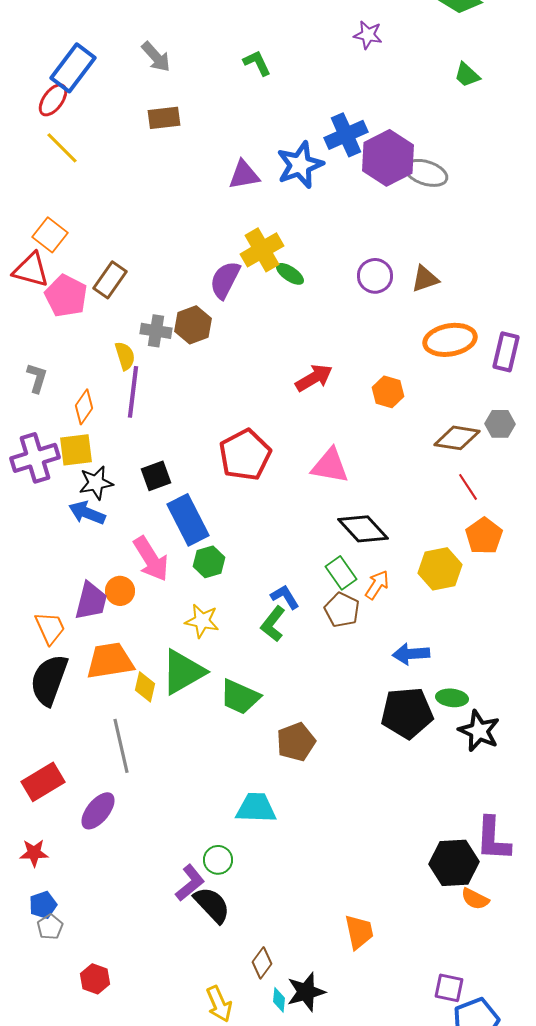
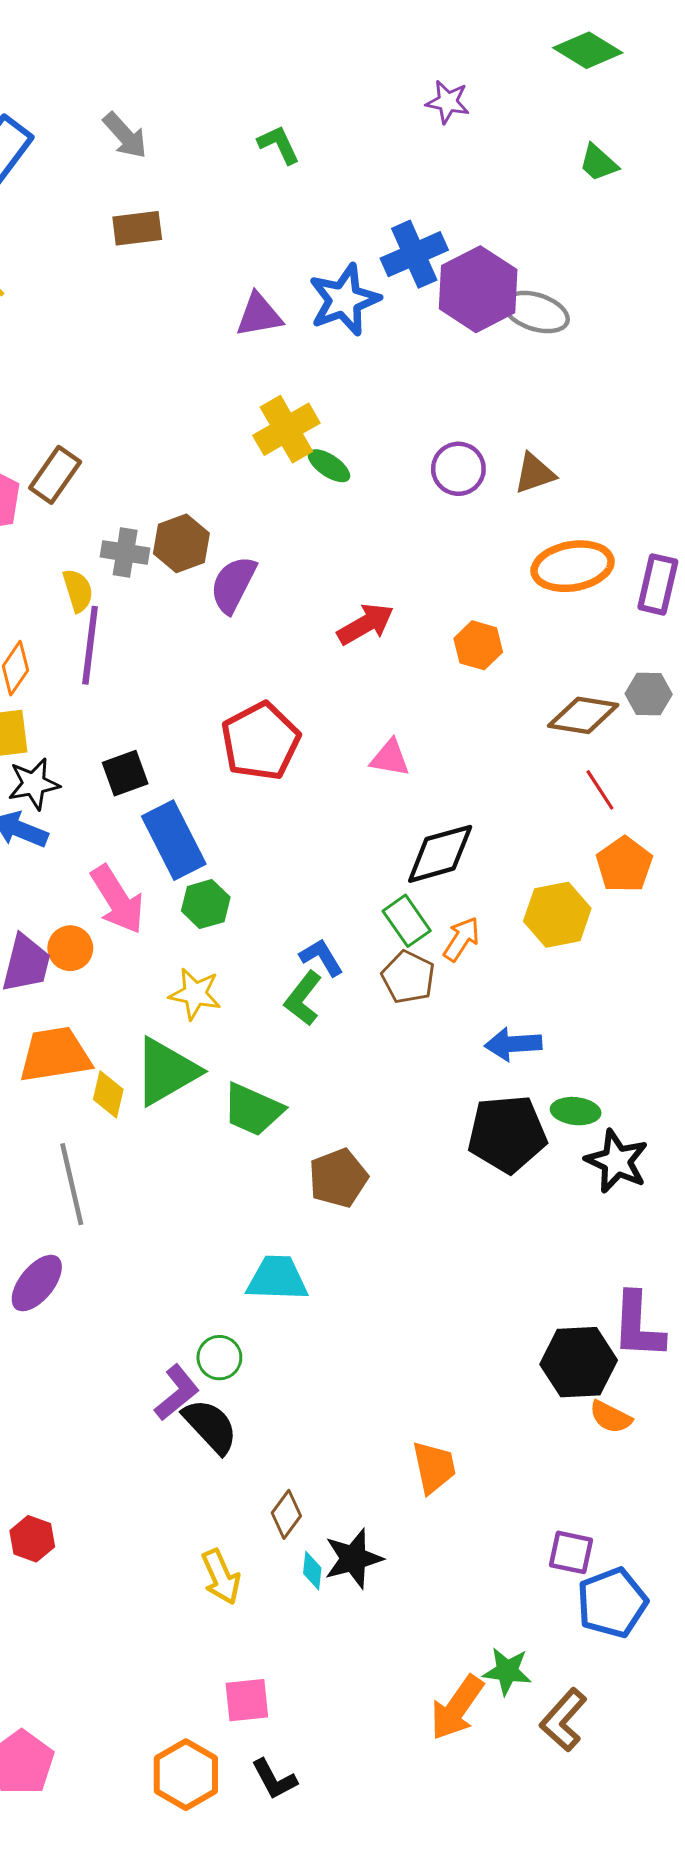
purple semicircle: (225, 280) -> (233, 584), moved
pink triangle: (330, 466) -> (390, 758), size x0.7
black diamond: (363, 529) -> (440, 854), turned -63

